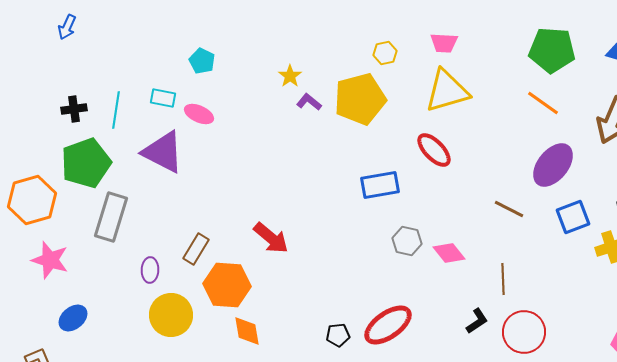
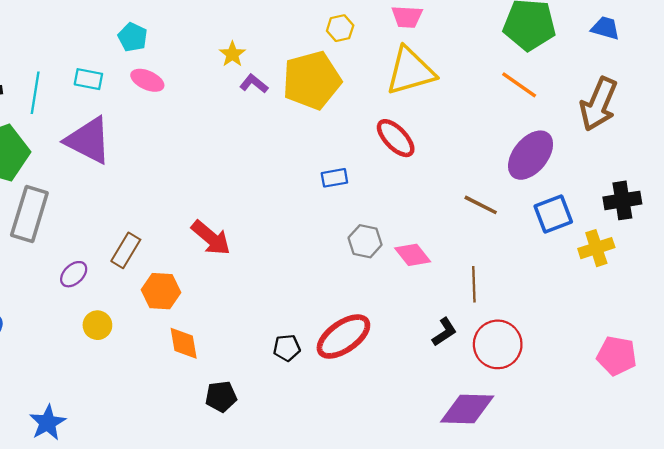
pink ellipse: (199, 114) -> (147, 80), moved
blue rectangle: (380, 185) -> (334, 178), size x0.6
purple ellipse: (150, 270) -> (74, 274), turned 45
orange hexagon: (227, 285) -> (161, 291), size x0.7
yellow circle: (171, 315) -> (97, 325), size x0.6

